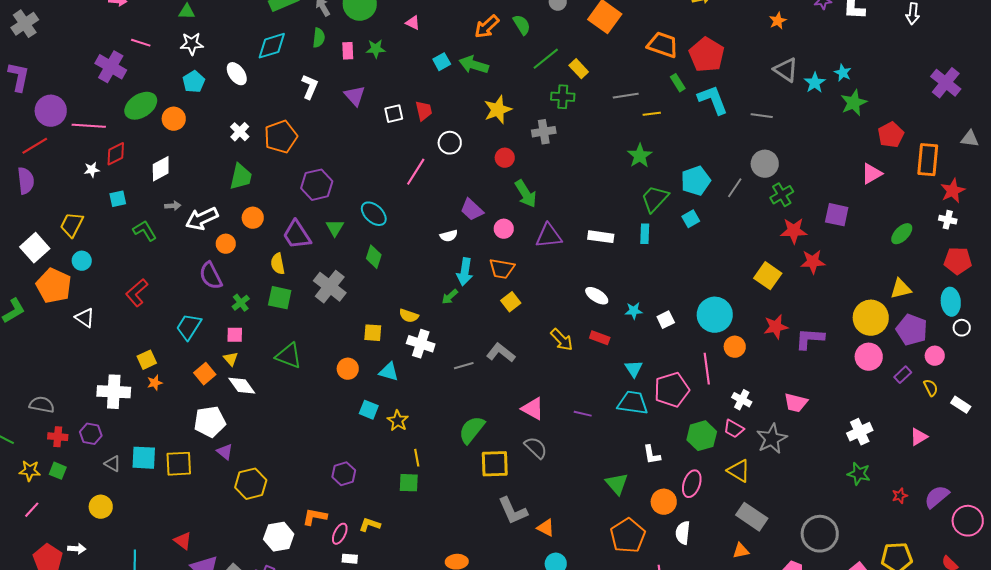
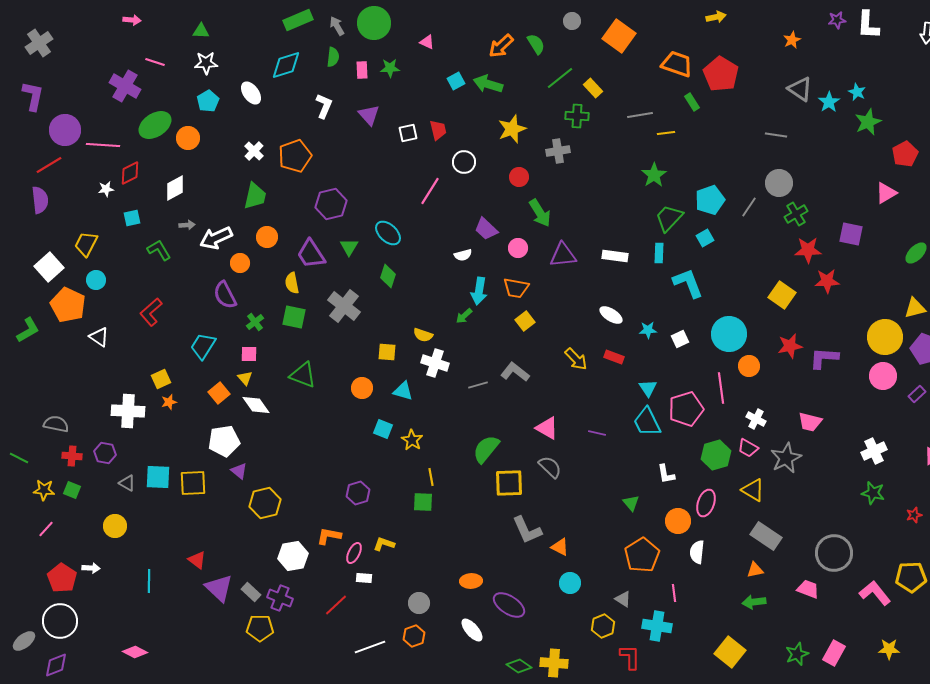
cyan L-shape: (713, 100) -> (688, 283), moved
cyan trapezoid: (633, 403) -> (647, 422), turned -124
green triangle: (617, 484) -> (631, 503), size x0.7

